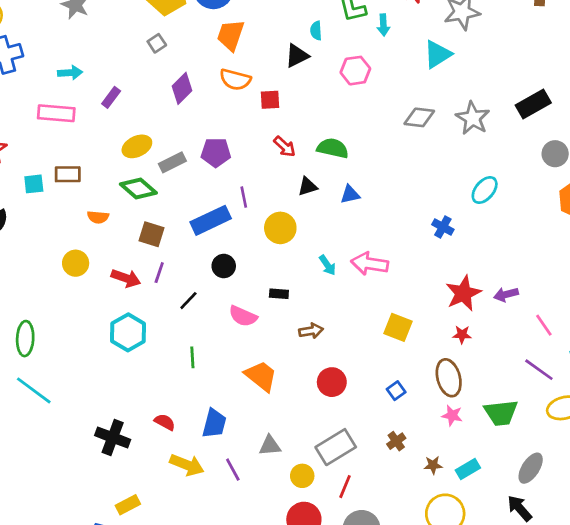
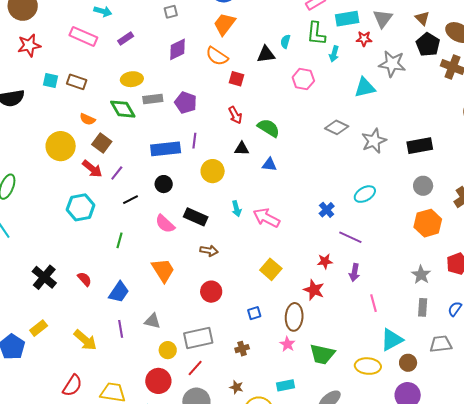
brown square: (151, 234) -> (102, 143), moved
yellow circle: (76, 263) -> (61, 146), size x1.5
red star: (463, 293) -> (325, 261), size x0.6
black rectangle: (279, 294) -> (196, 217), size x1.6
purple arrow: (506, 294) -> (354, 272), turned -84
red star: (462, 335) -> (314, 290), size x1.5
purple line: (539, 370) -> (350, 237), moved, turned -30
yellow arrow: (187, 465) -> (85, 340), moved
brown star: (433, 465) -> (236, 387), moved
yellow rectangle: (128, 505) -> (39, 328), turned -30

